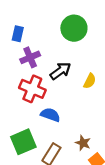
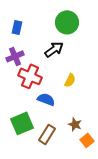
purple cross: (30, 57) -> (15, 56), moved
black arrow: (60, 71) -> (54, 49), moved
yellow semicircle: (90, 81) -> (70, 80), moved

